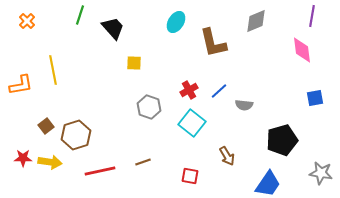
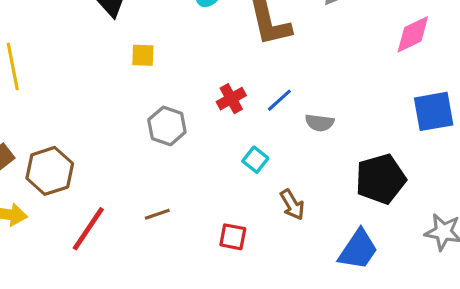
pink diamond: (302, 50) -> (413, 34), turned 72
blue square: (315, 98) -> (434, 111), size x1.5
cyan square: (192, 123) -> (255, 160), moved, size x0.6
red line: (100, 171) -> (88, 229), turned -44

